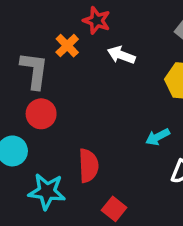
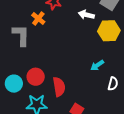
white arrow: (121, 55) -> (86, 15), moved
red circle: (41, 114) -> (36, 77), moved

